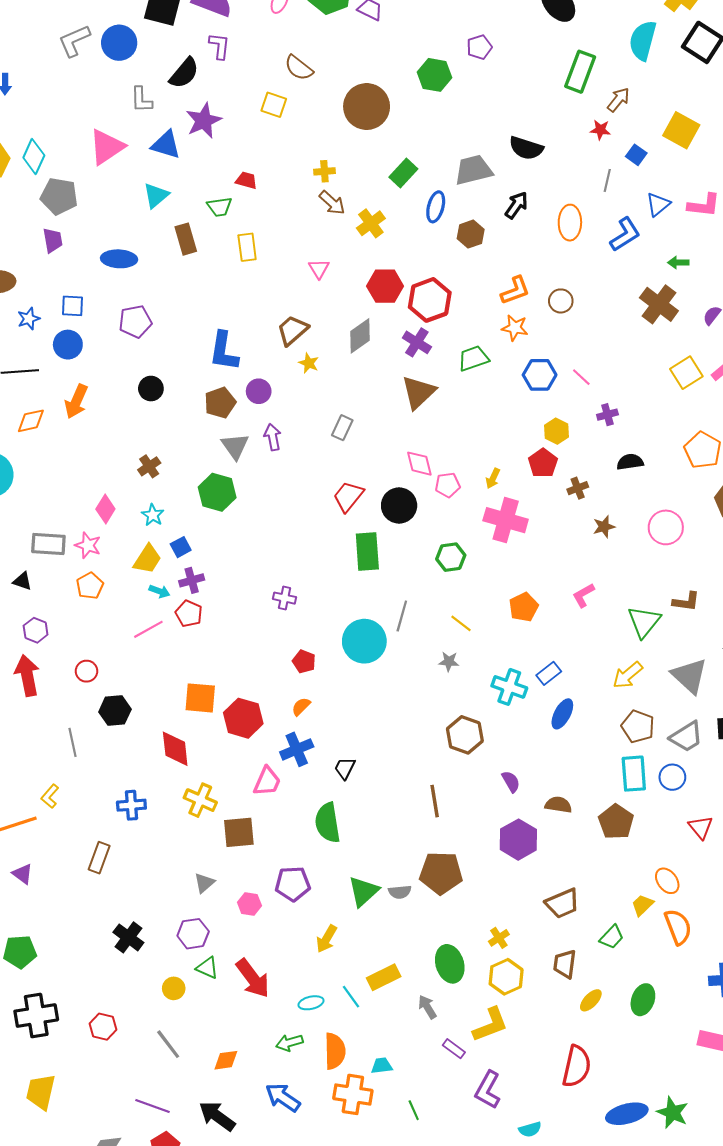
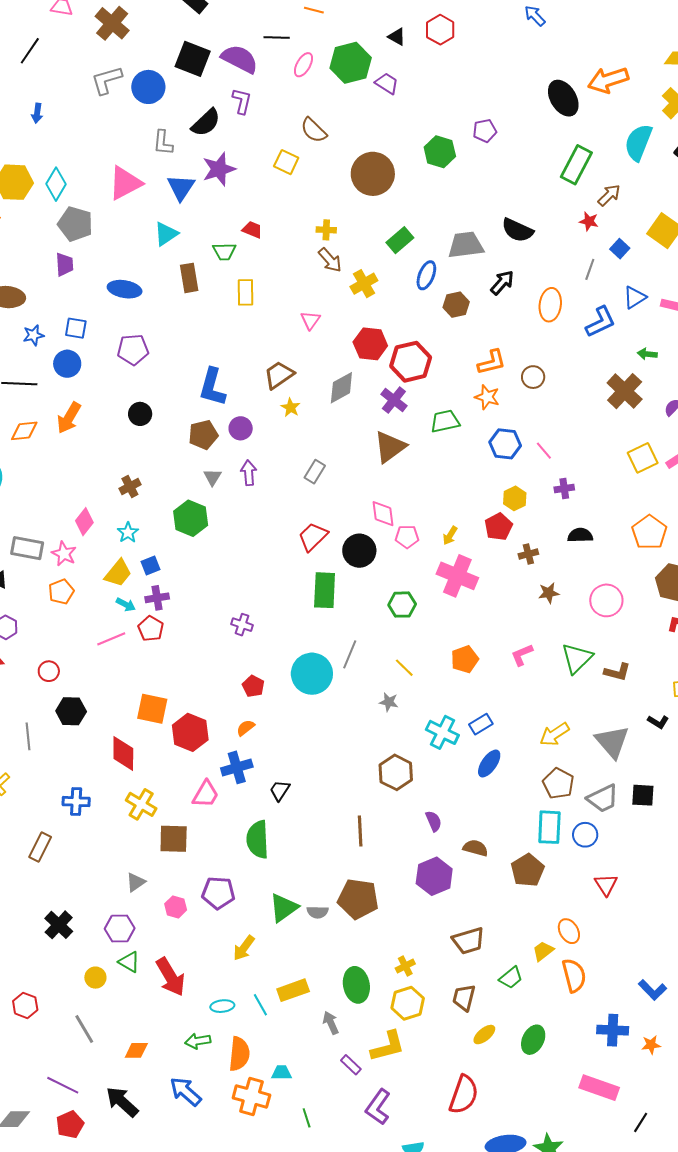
blue triangle: (166, 145) -> (181, 187), turned 40
gray triangle: (235, 446) -> (212, 477), size x0.7
green triangle: (644, 622) -> (577, 658), moved

